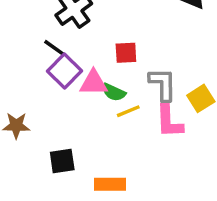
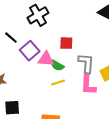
black line: (55, 48) -> (11, 38), moved
yellow line: (128, 111) -> (58, 82), moved
black square: (62, 161) -> (12, 108), moved

